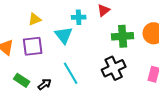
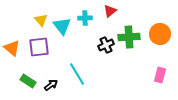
yellow triangle: (35, 19) -> (41, 20), turned -48
cyan triangle: (64, 35) -> (62, 26), moved
black cross: (114, 68) -> (106, 45), moved, size x0.7

